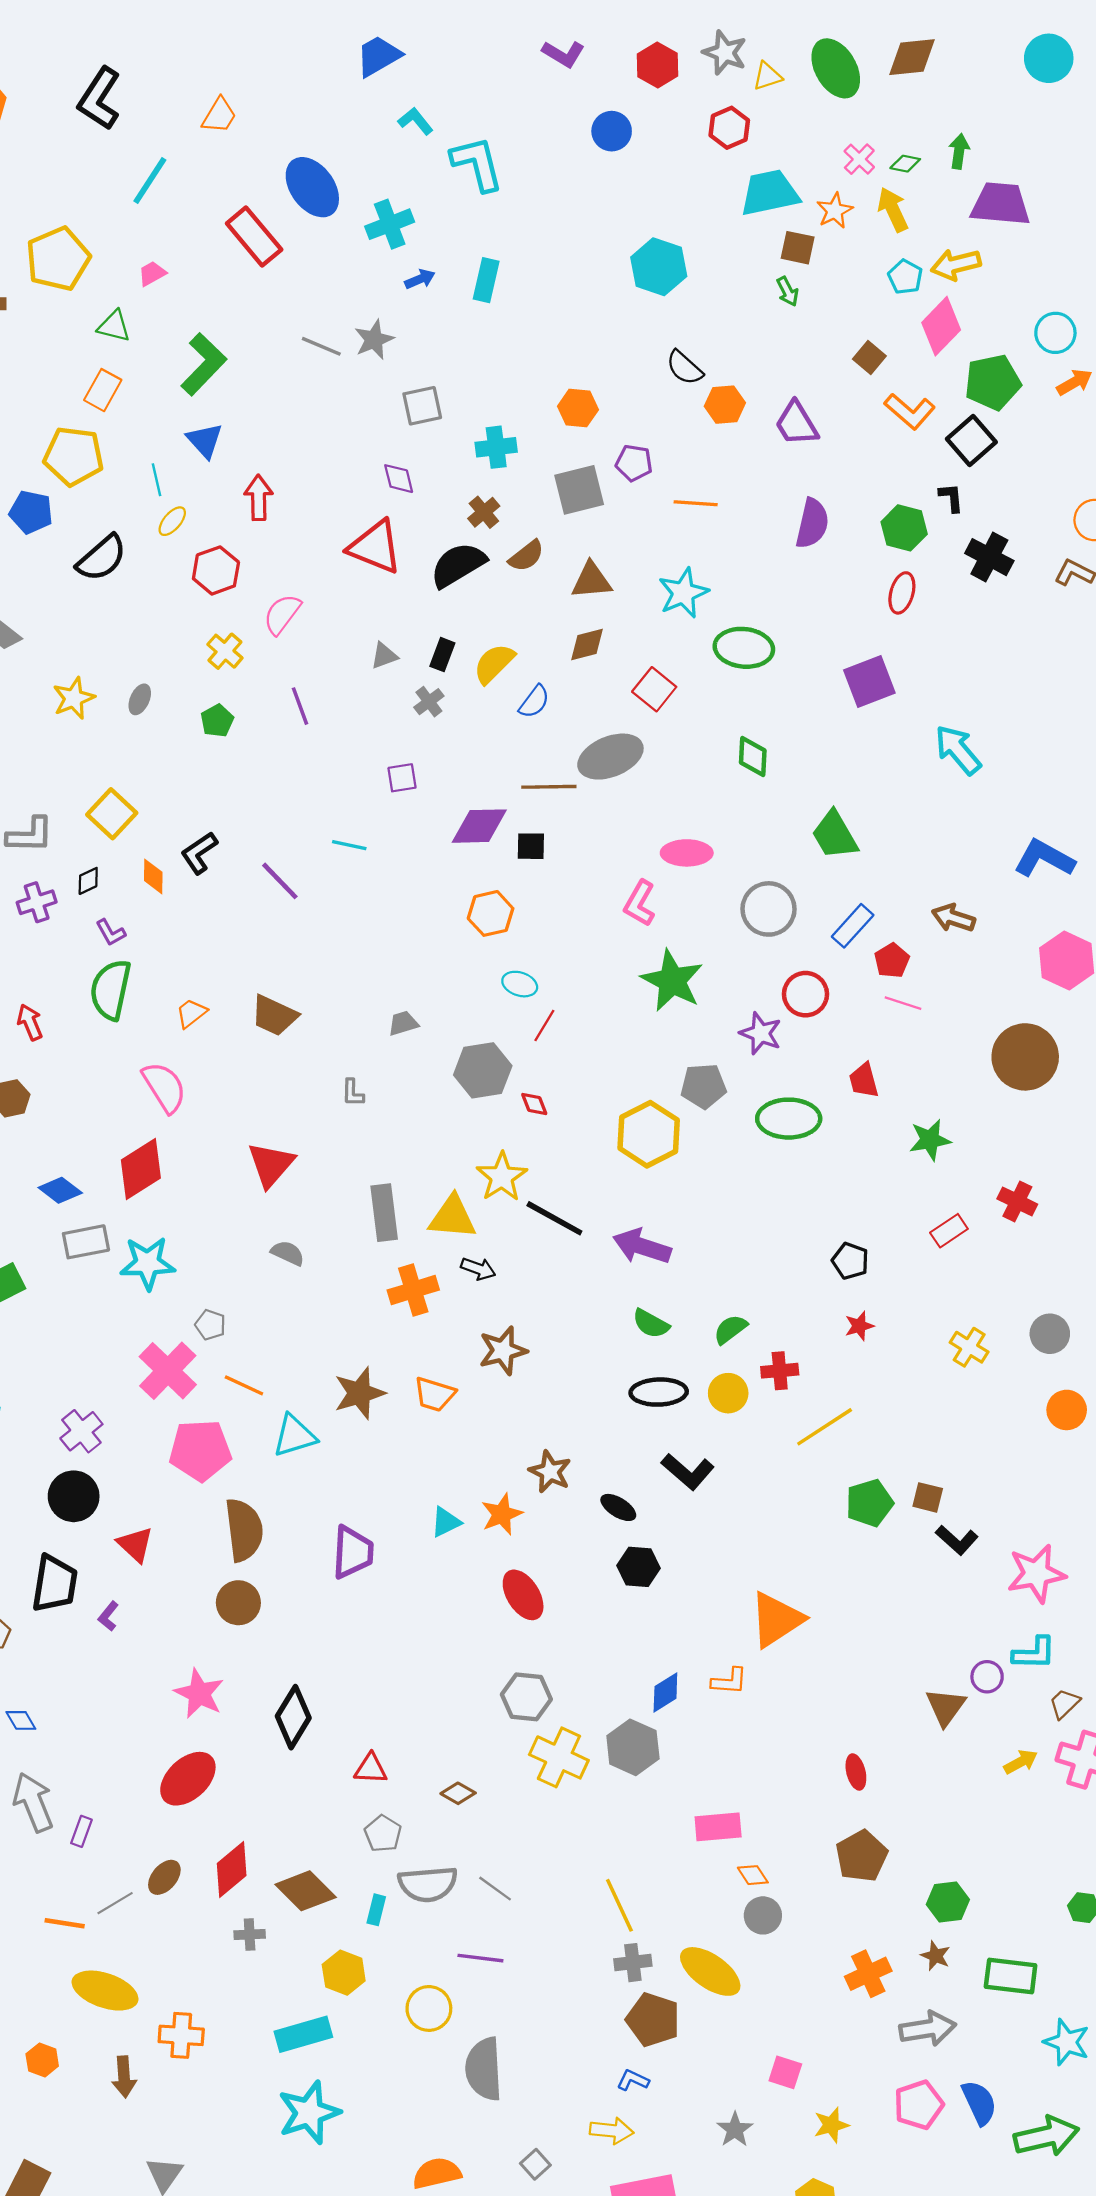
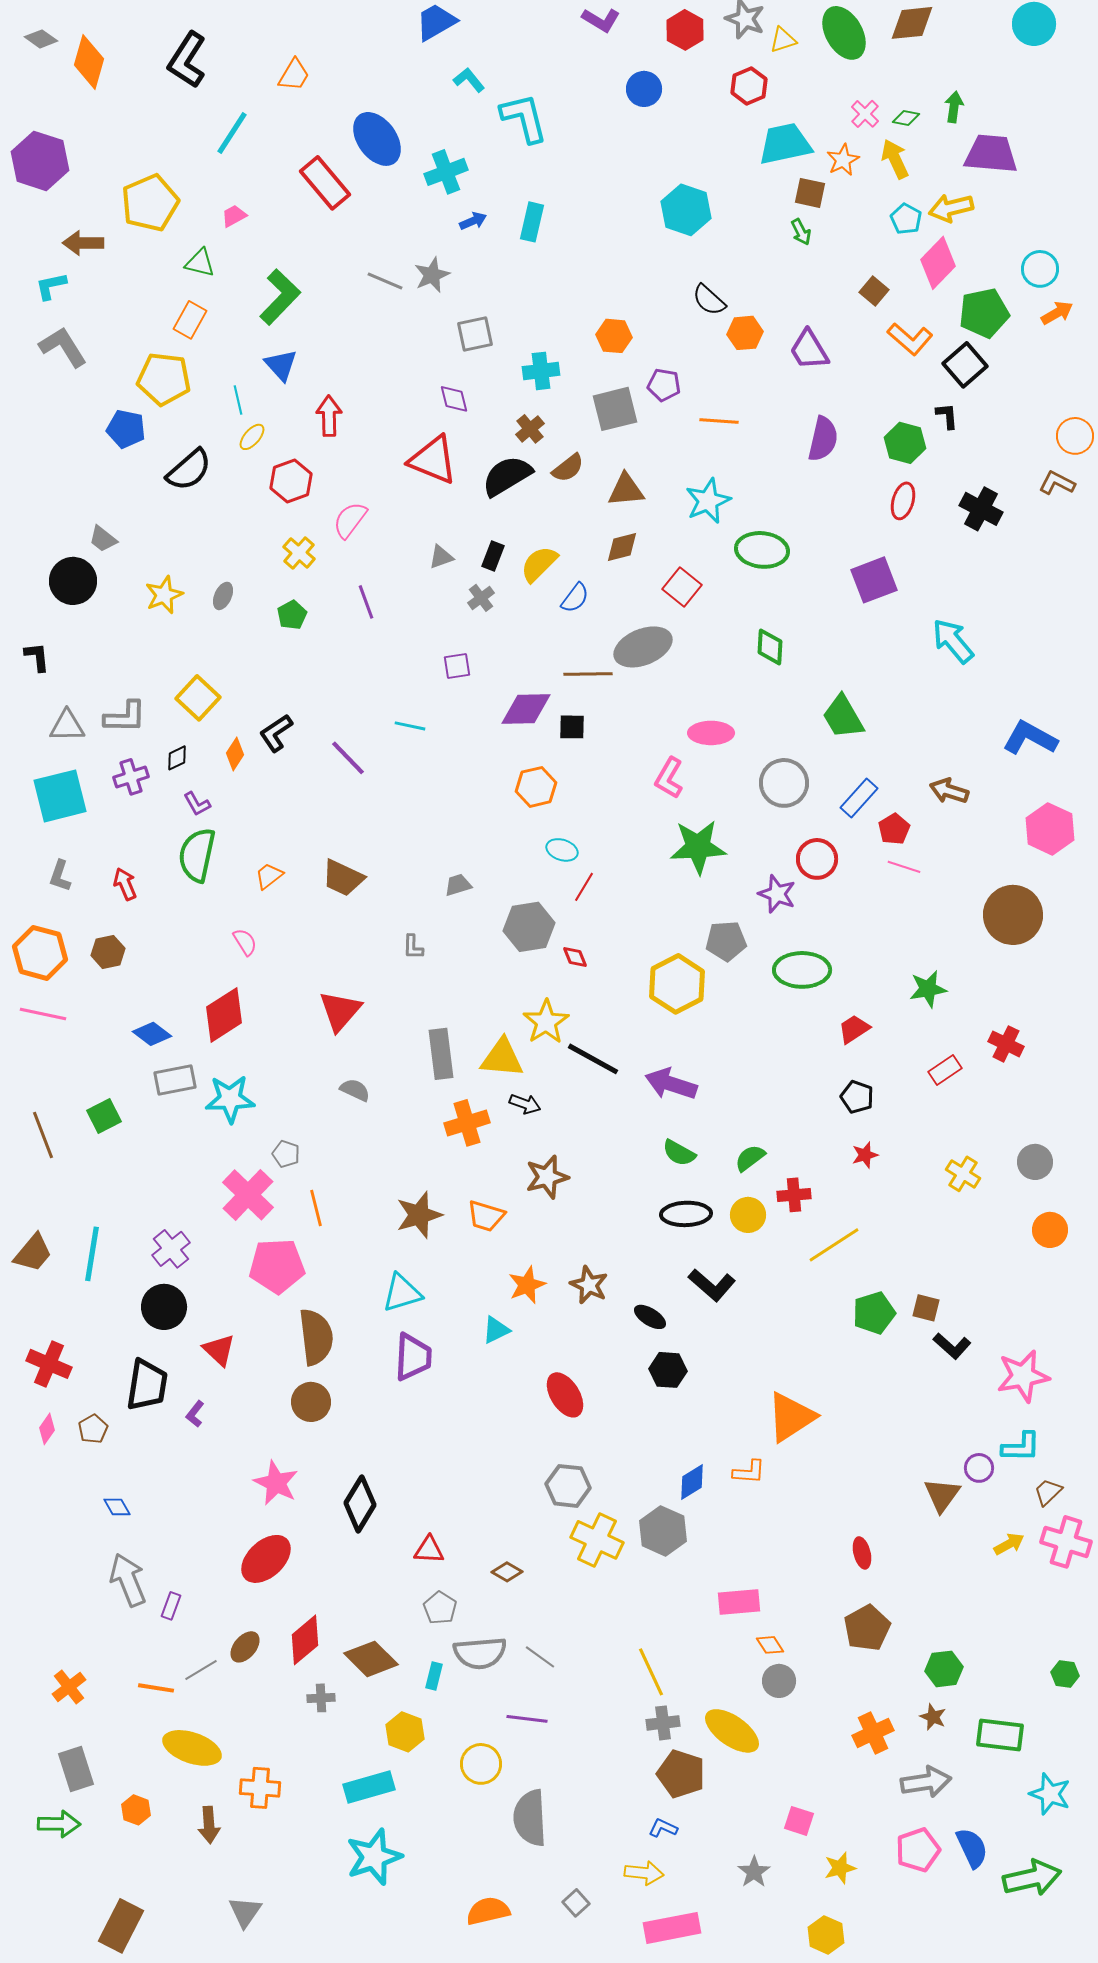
black cross: (989, 557) -> (981, 509), moved
orange diamond: (153, 876) -> (235, 754), turned 32
green star: (672, 981) -> (698, 847), turned -30
red trapezoid: (864, 1080) -> (854, 1029), moved, turned 72
pink semicircle: (164, 1087) -> (245, 942), size x0.6
orange line: (244, 1385) -> (316, 1208), turned 51
cyan triangle: (294, 1436) -> (402, 1293), moved
orange star: (502, 1514) -> (527, 1285), moved

